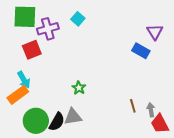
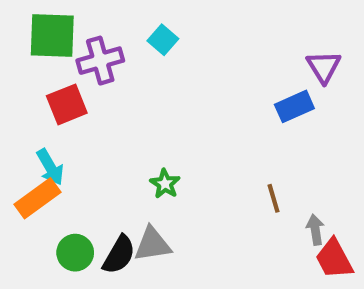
blue rectangle: (141, 51) -> (294, 106), turned -54
brown line: (133, 106) -> (274, 198), moved
green circle: (36, 121) -> (75, 253), size x0.7

